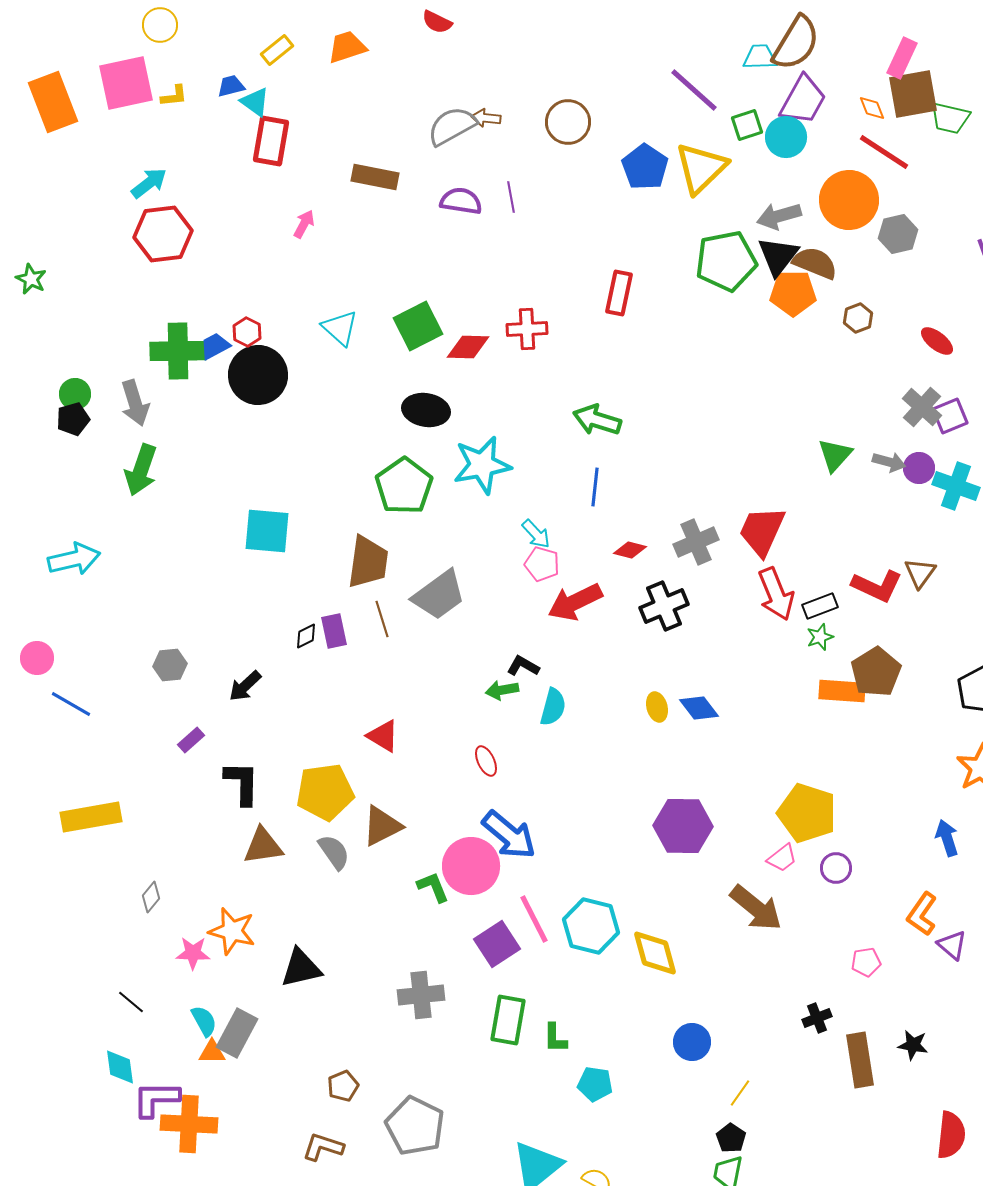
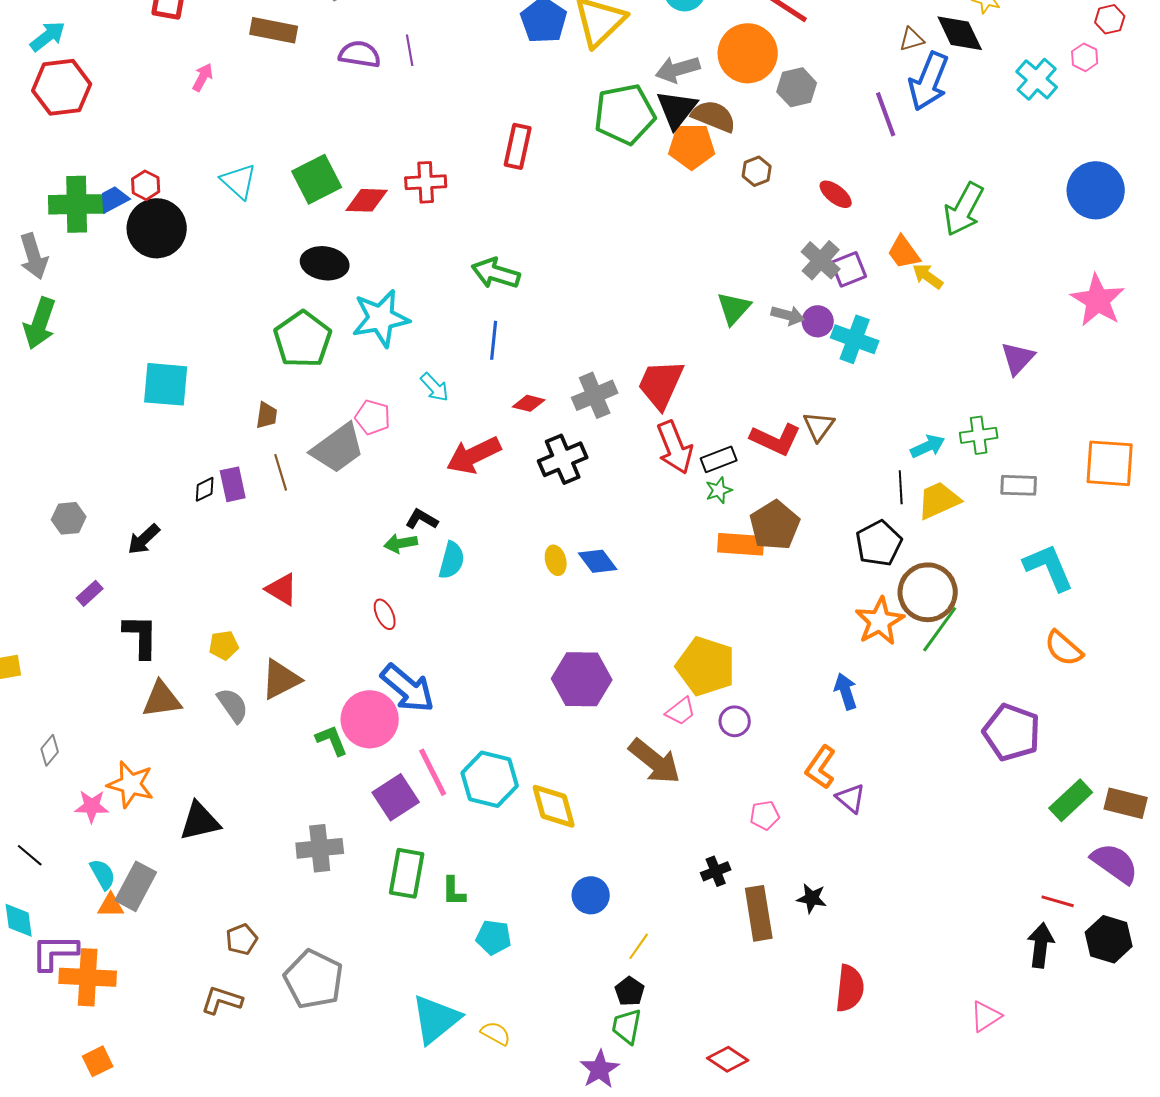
brown trapezoid: (368, 562) -> (267, 415), size x0.5
pink pentagon: (542, 564) -> (373, 417), moved
yellow pentagon: (325, 792) -> (224, 645), size x0.5

